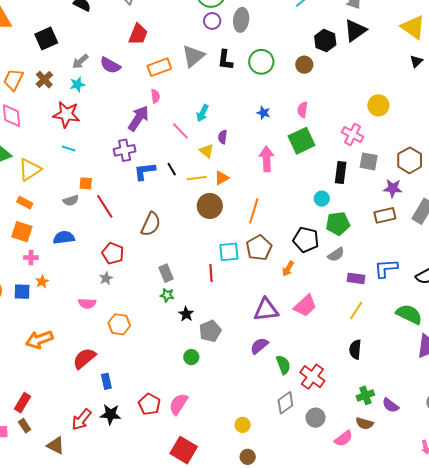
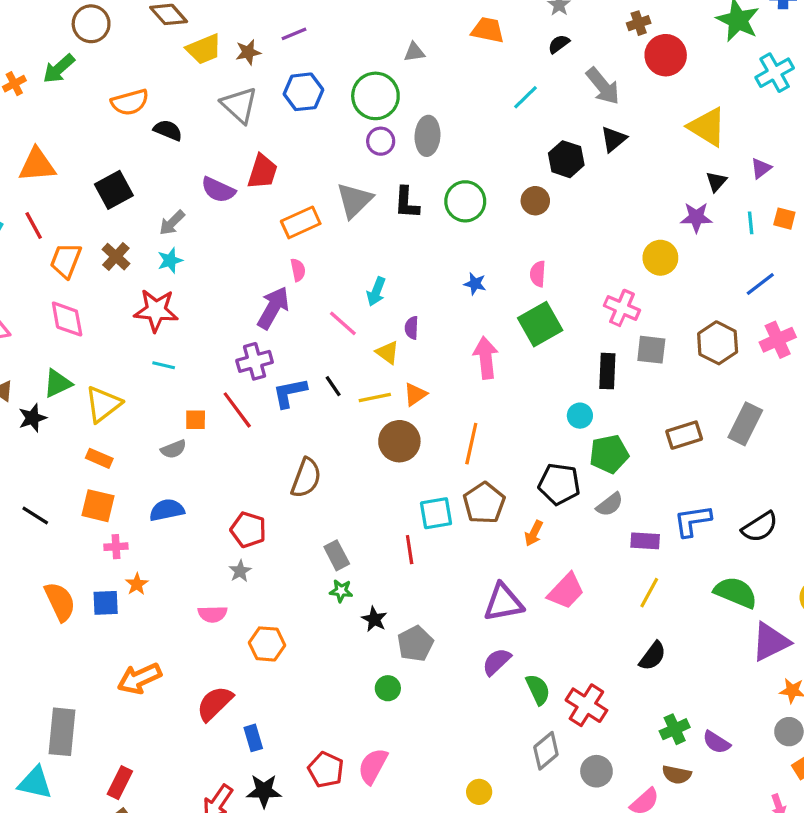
black triangle: (355, 30) -> (614, 139), size x0.7
purple semicircle: (110, 65) -> (218, 190), moved
purple star: (393, 188) -> (696, 217), moved
red line: (105, 206) -> (237, 410), moved
black semicircle: (355, 349) -> (653, 656), turned -144

